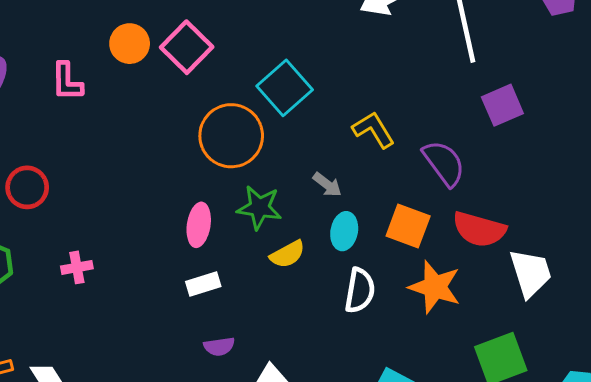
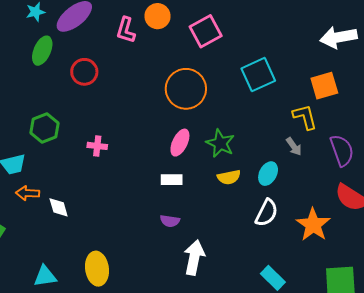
orange circle: (130, 44) -> (157, 16), moved
orange circle: (231, 136) -> (186, 89), moved
gray arrow: (327, 185) -> (294, 146), moved
red circle: (27, 187) -> (84, 72), moved
orange square: (408, 226) -> (324, 86), moved, turned 36

